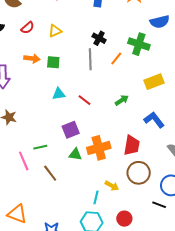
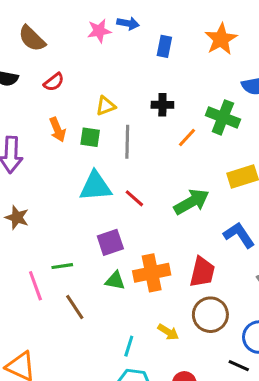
yellow triangle: (55, 31) -> (106, 106), moved
black cross: (99, 38) -> (162, 105), turned -32
orange arrow: (32, 58) -> (58, 130), turned 56
gray line: (90, 59) -> (127, 142), moved
cyan triangle: (59, 94) -> (95, 186), size x1.6
green arrow: (122, 100) -> (191, 202), size x1.6
cyan line: (96, 197) -> (129, 346), moved

